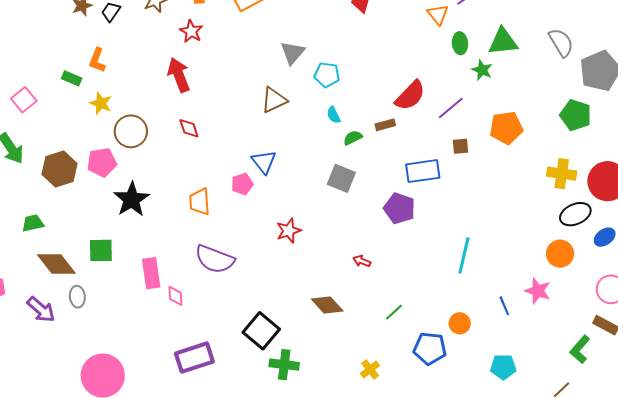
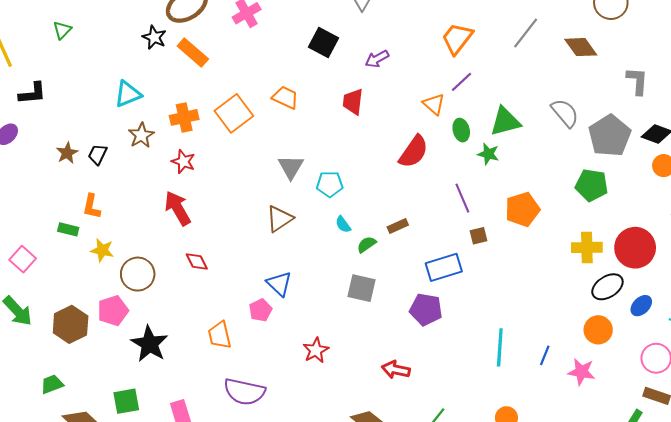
red semicircle: (410, 96) -> (414, 152), moved
purple line: (451, 108) -> (462, 198), turned -64
red arrow: (362, 261) -> (396, 370), size x1.5
blue line: (504, 306) -> (545, 355), moved, turned 54

